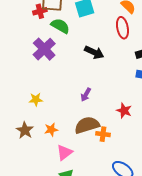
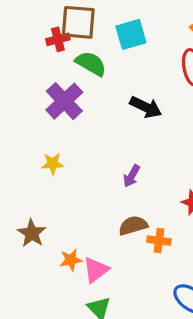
yellow star: (36, 99) -> (53, 164), moved
brown semicircle: (87, 125) -> (133, 226), size x0.7
orange star: (51, 130) -> (71, 260), moved

